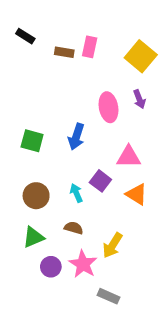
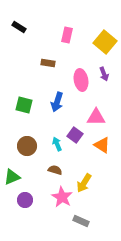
brown rectangle: (64, 52) -> (48, 63), moved
green triangle: (33, 237) -> (12, 177), moved
purple circle: (51, 267) -> (25, 200), moved

